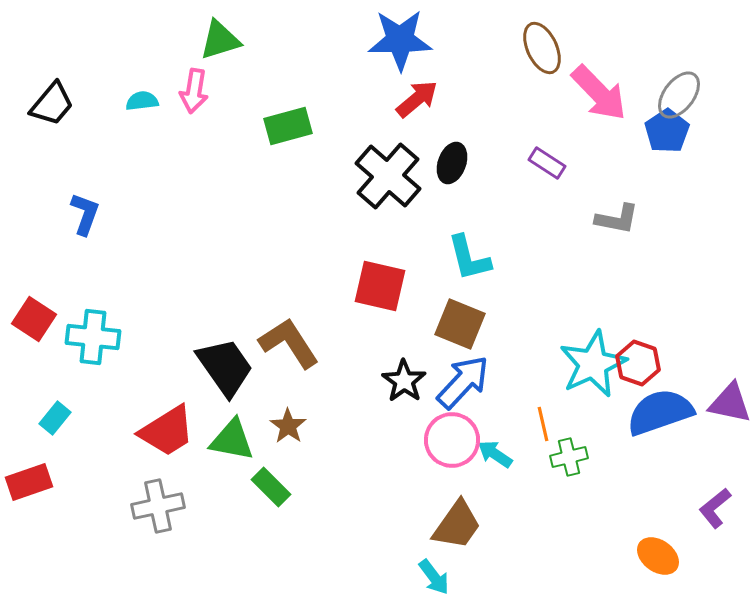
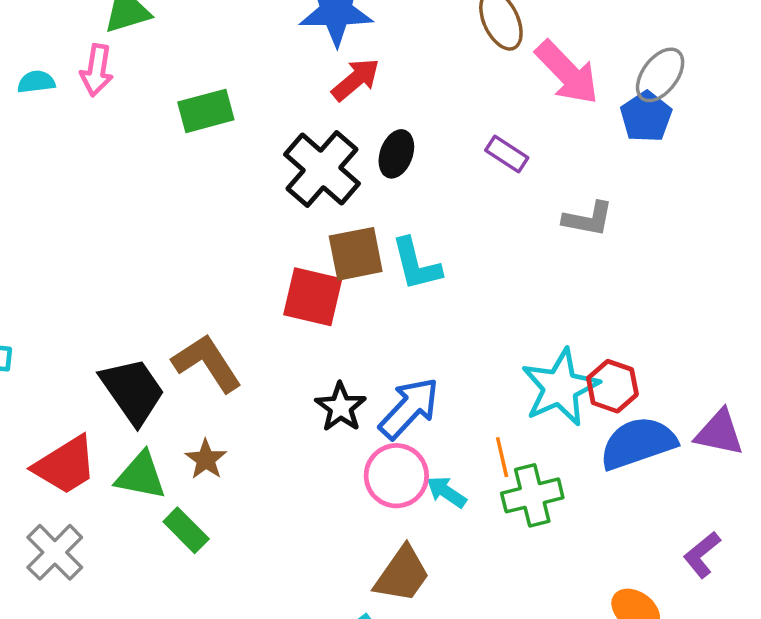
brown square: (460, 324) -> (356, 254), moved, turned -33
green cross: (569, 457) -> (532, 495), size x1.4
gray cross: (158, 506) -> (55, 552), turned -33

